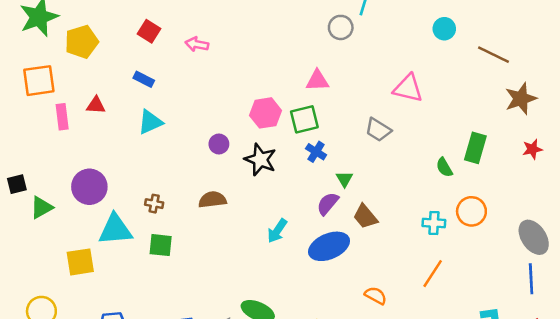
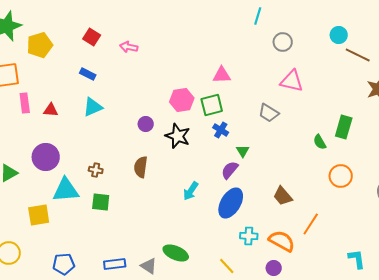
gray circle: (341, 27) -> (283, 42), moved
cyan circle: (444, 29) -> (339, 35), moved
red triangle: (96, 105) -> (51, 110), moved
brown semicircle: (212, 200) -> (141, 167), turned -75
brown trapezoid: (365, 217) -> (283, 196), moved
cyan cross: (434, 223) -> (249, 236), moved
blue ellipse: (329, 246) -> (231, 203), turned -36
orange semicircle: (376, 296) -> (282, 241), moved, size x1.5

